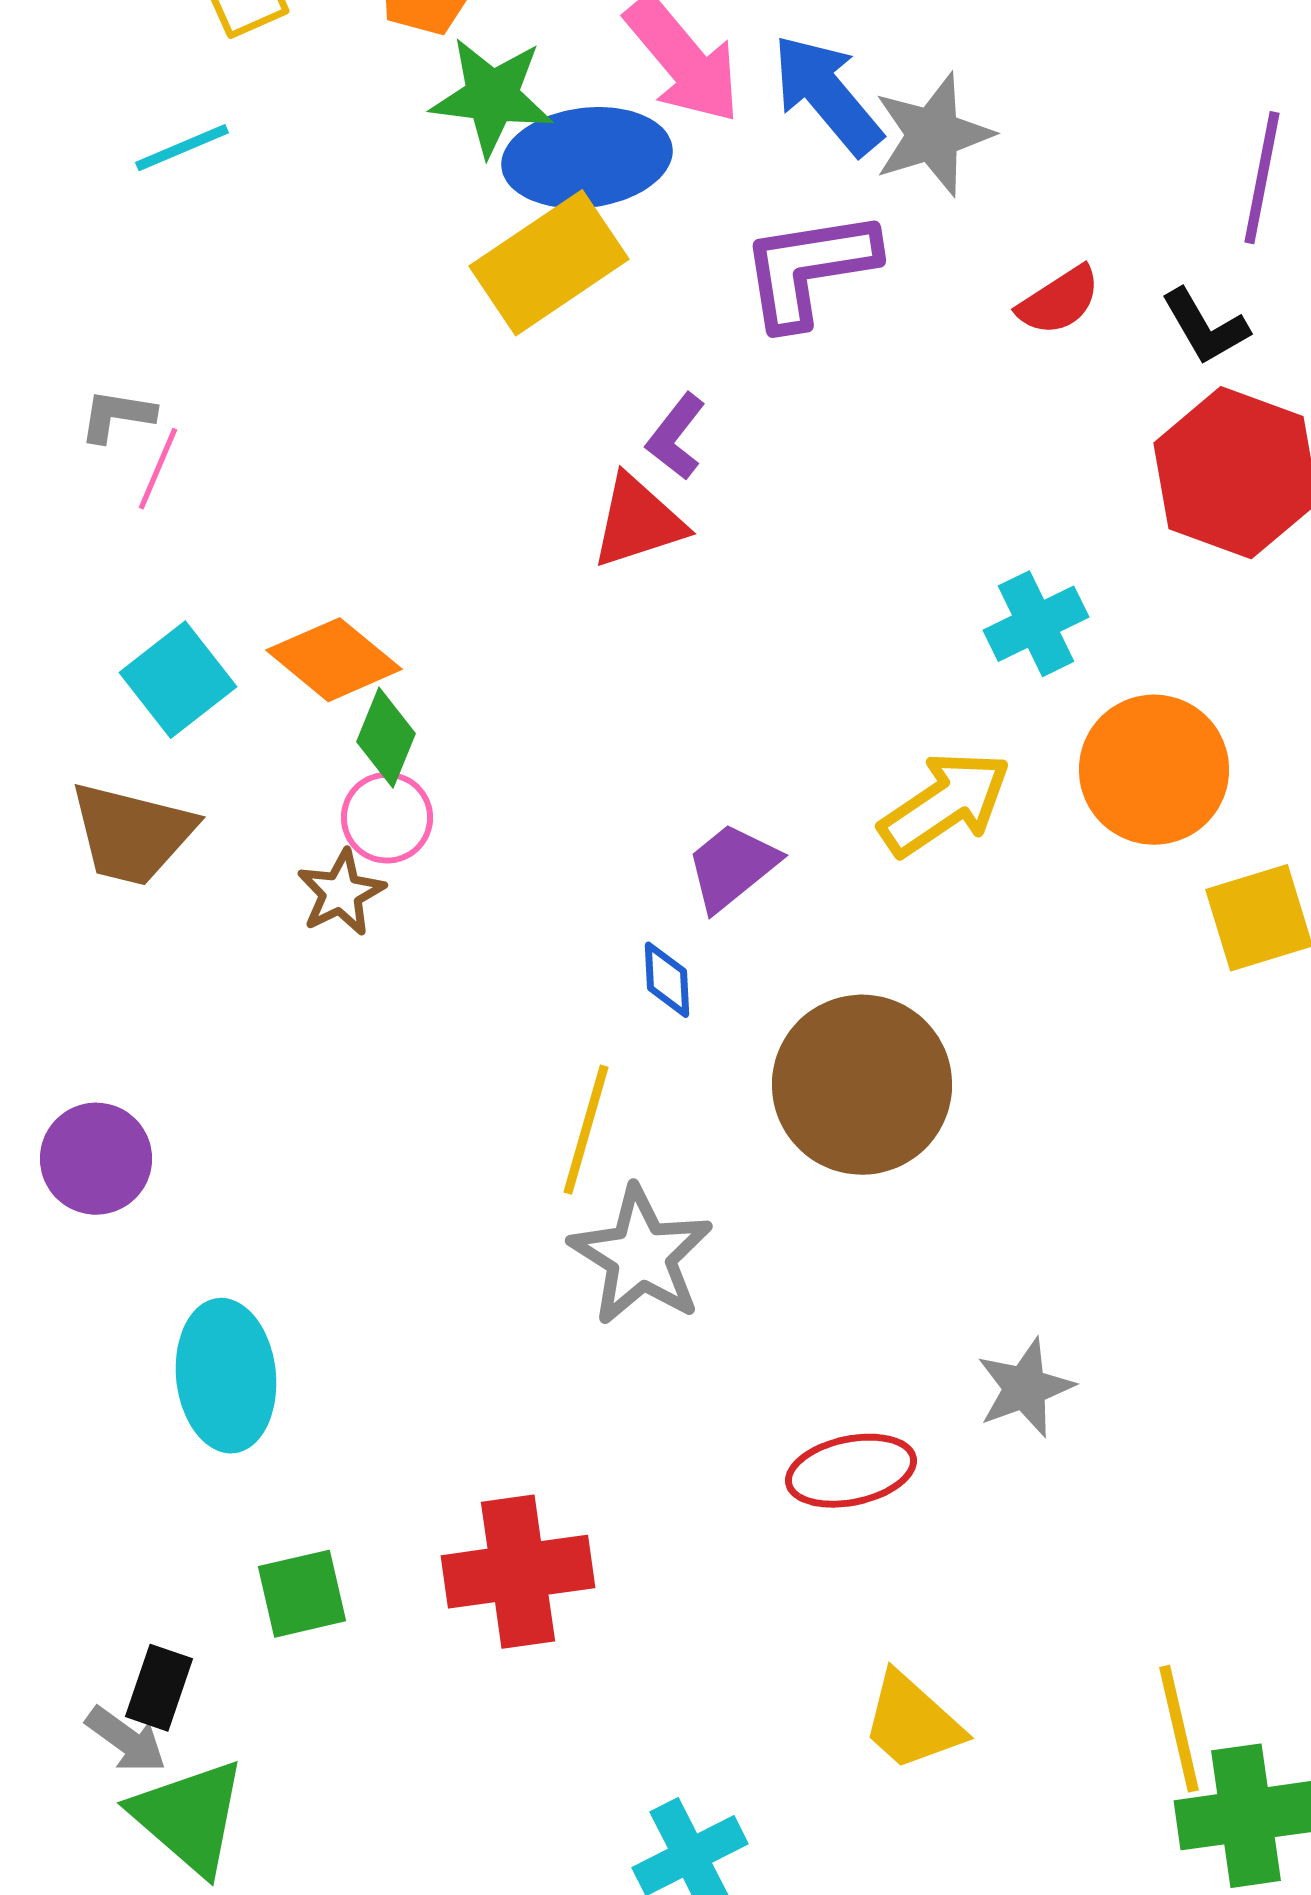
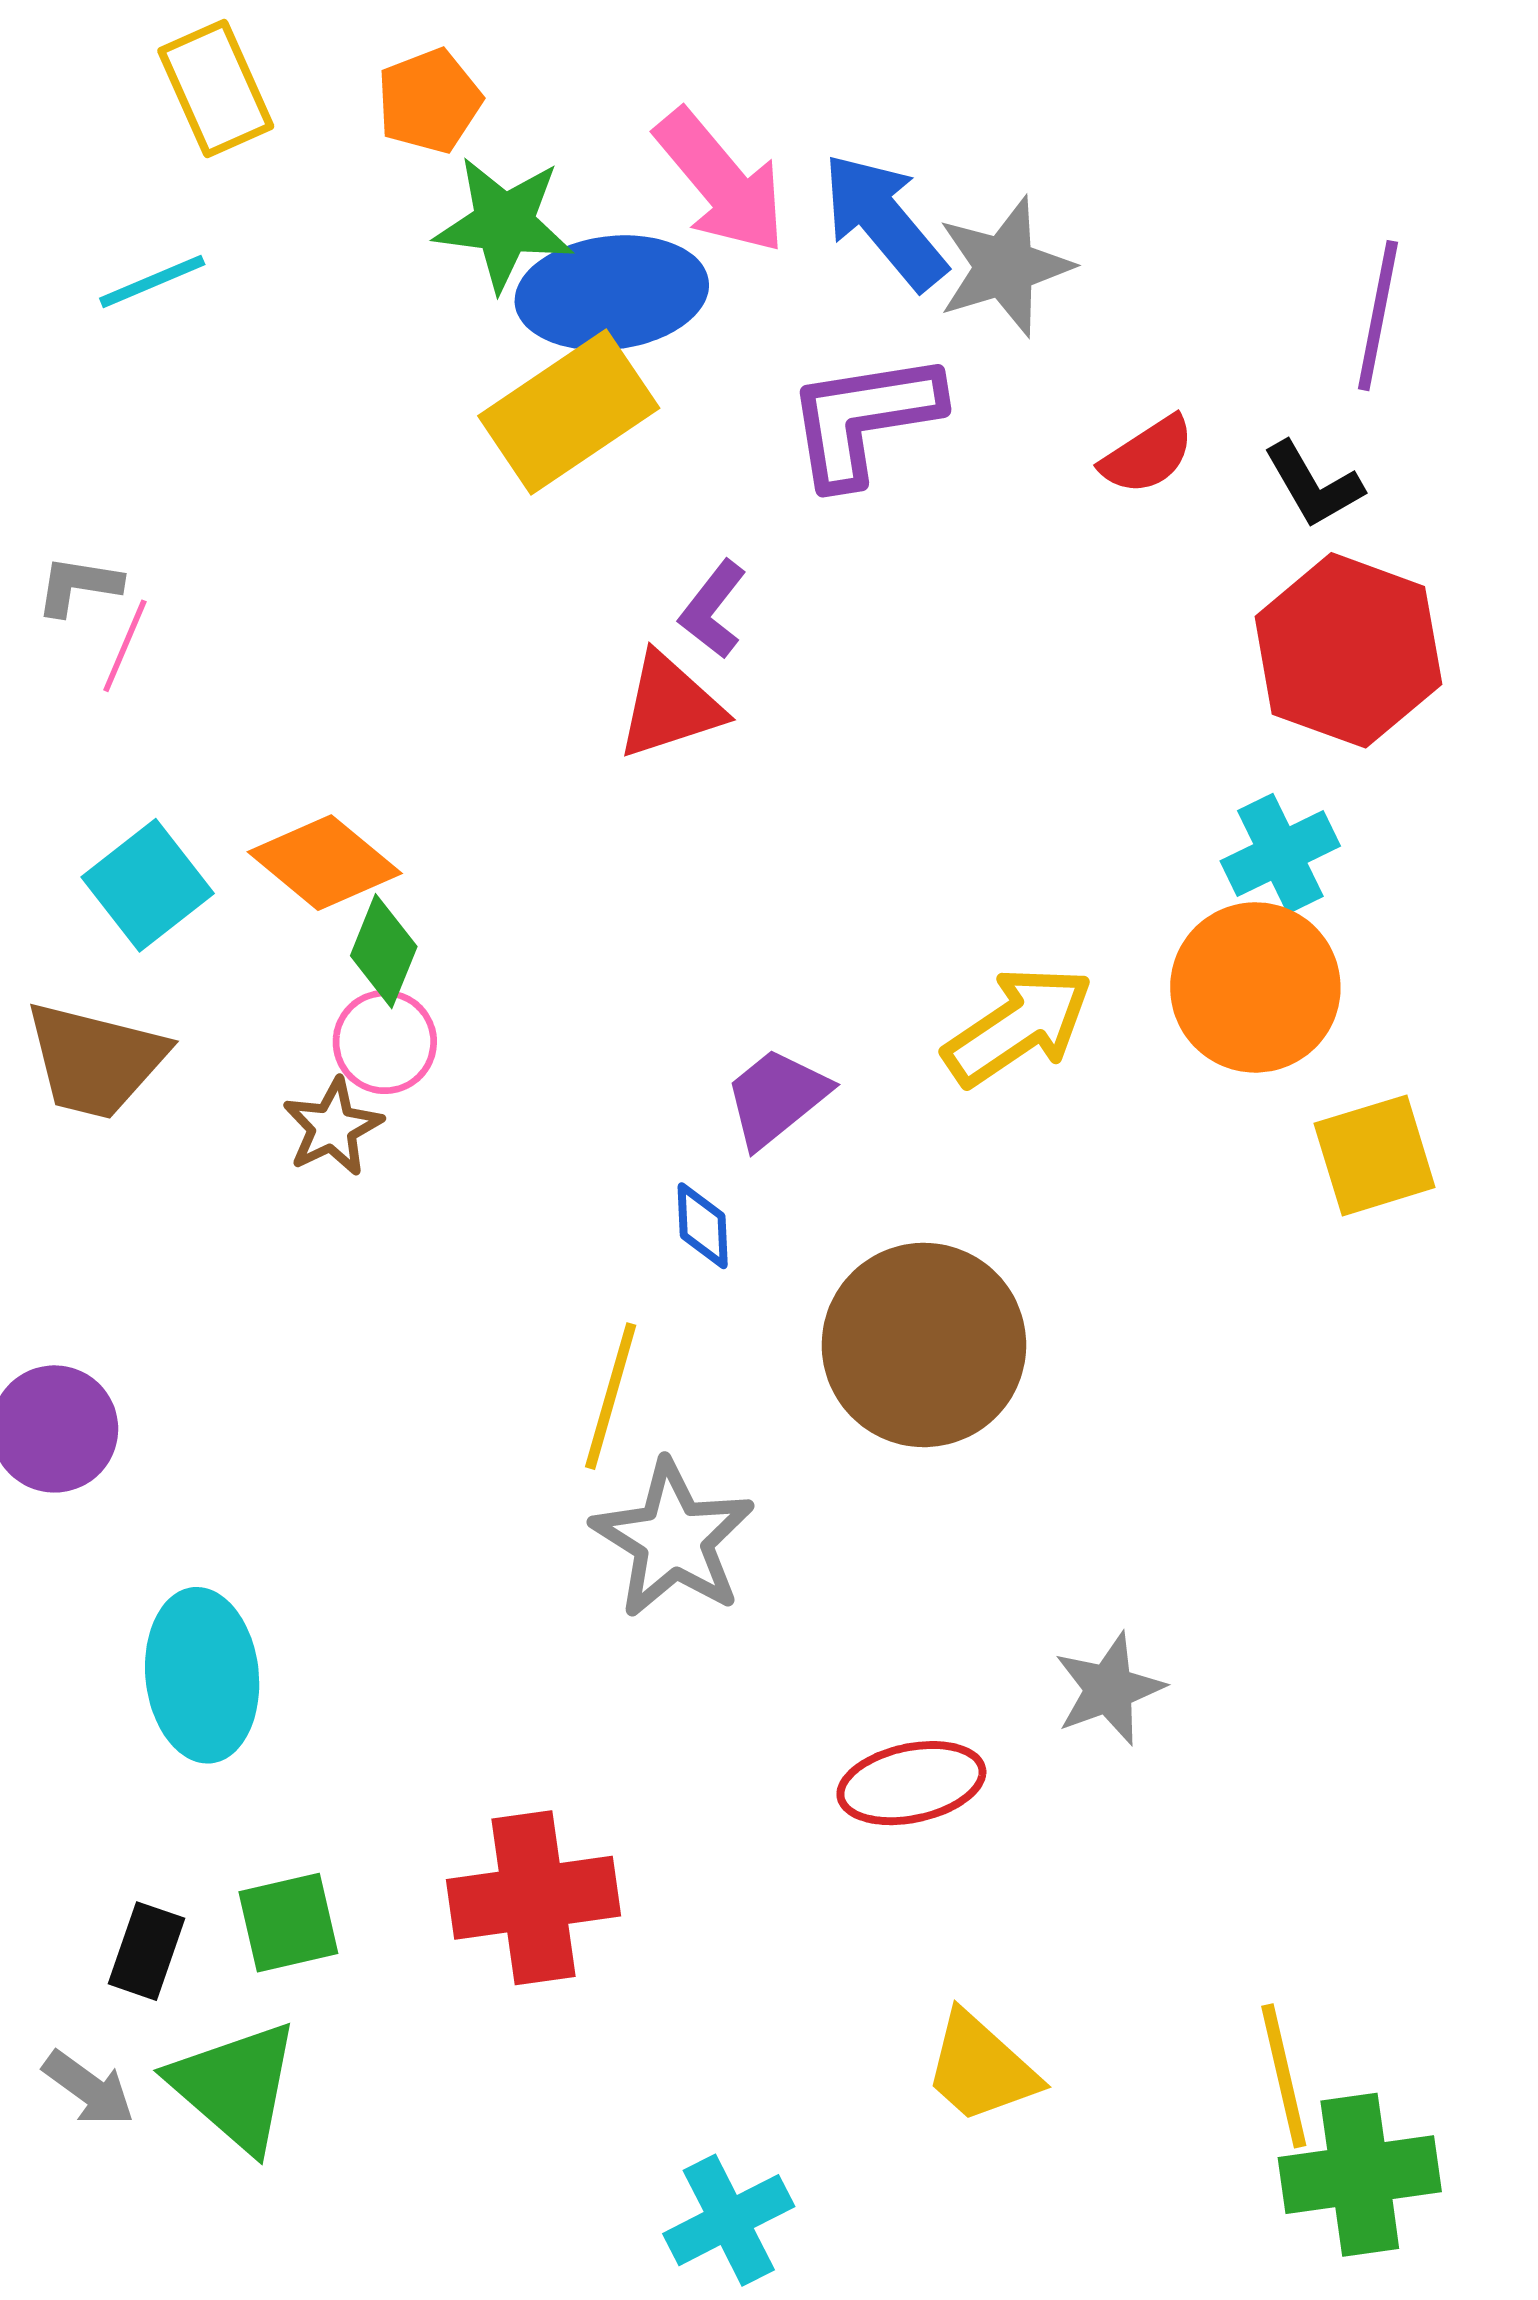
cyan cross: (1036, 624) -> (1280, 854), moved
black rectangle: (159, 1688) -> (146, 1951), moved
green triangle: (189, 1817) -> (235, 2086), moved

